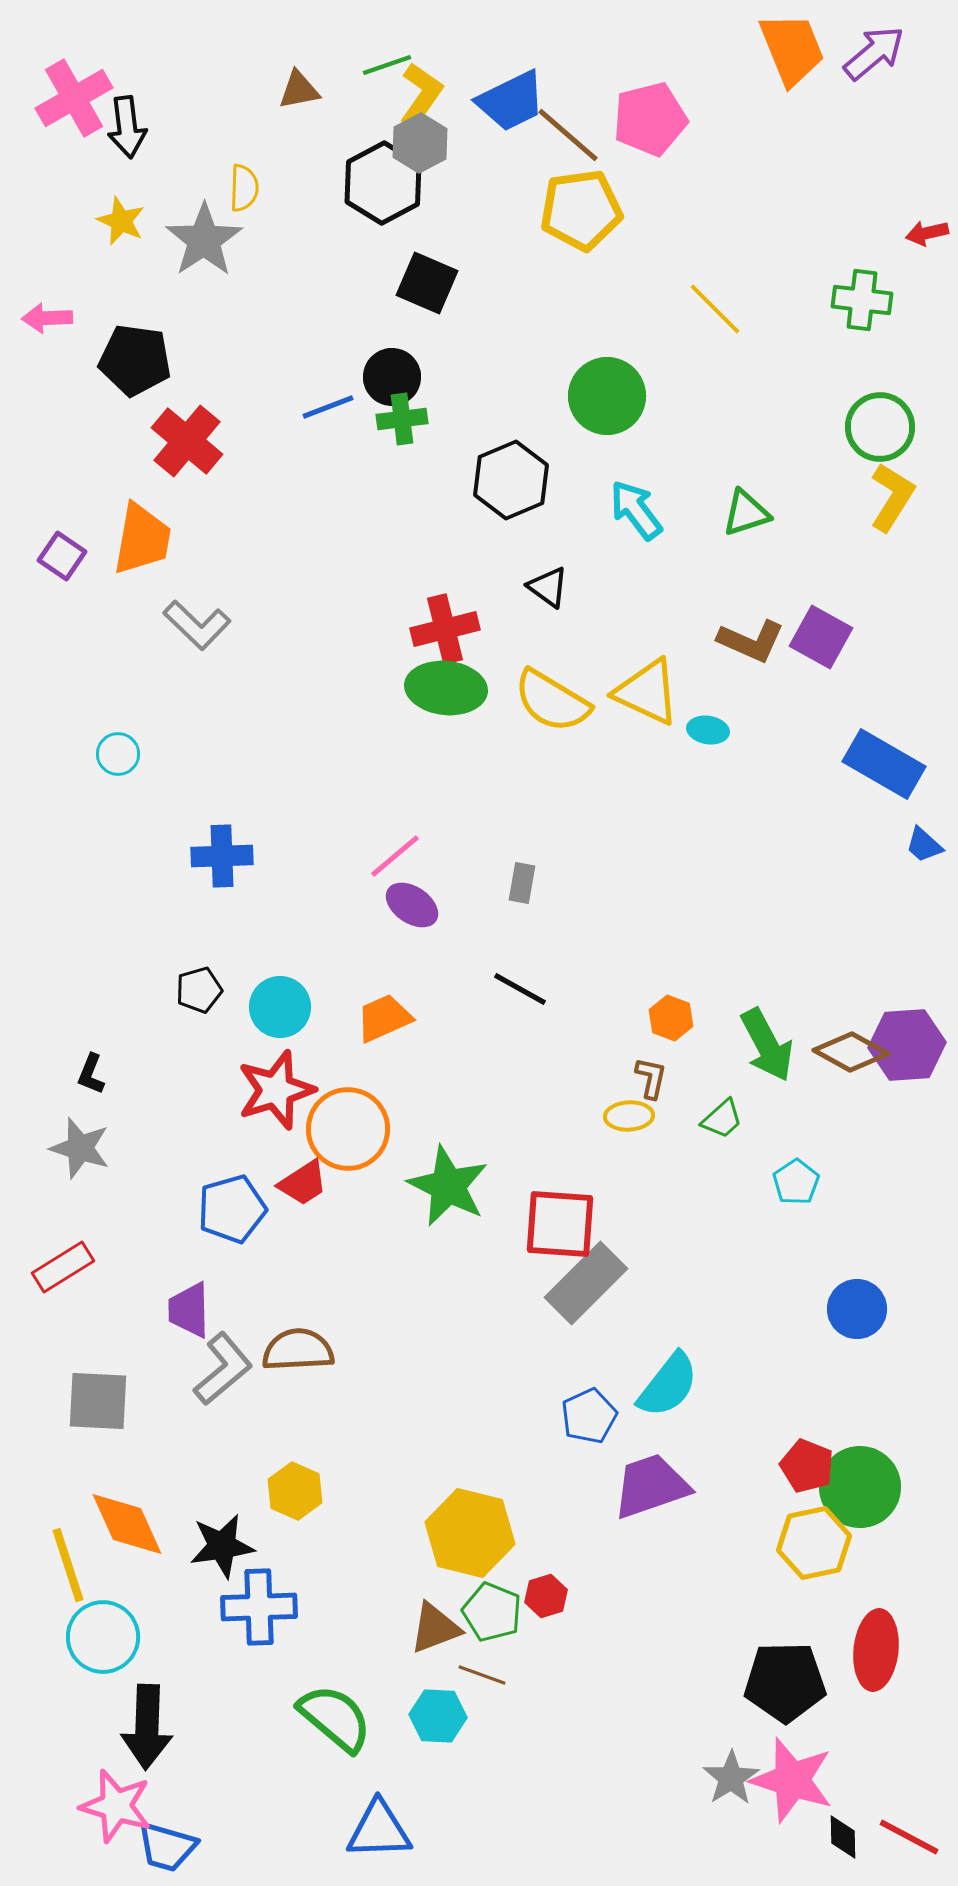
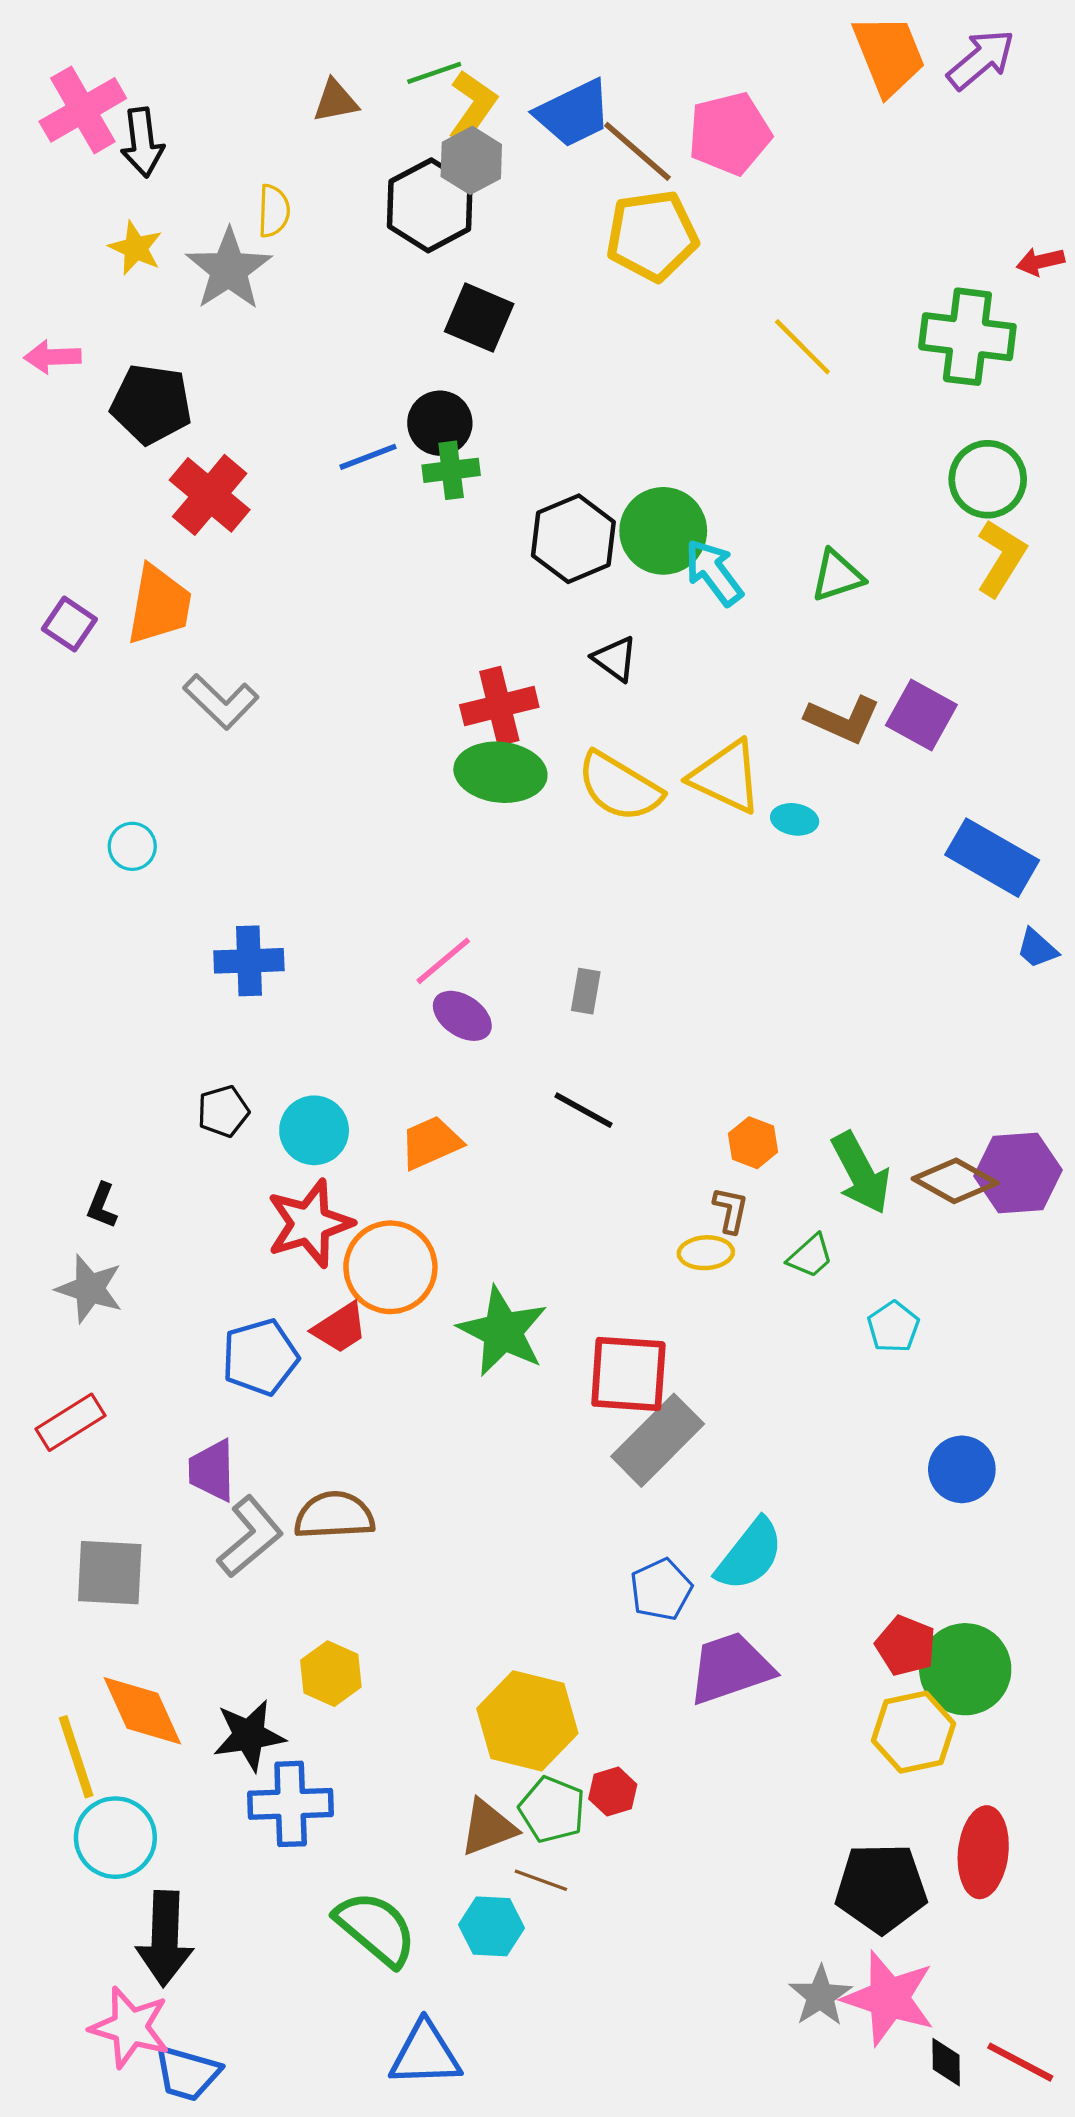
green cross: (862, 300) -> (967, 337), size x1.4
green circle: (607, 396) -> (663, 531), moved

